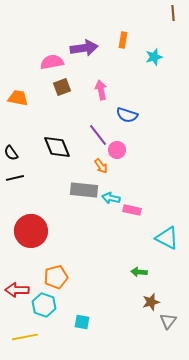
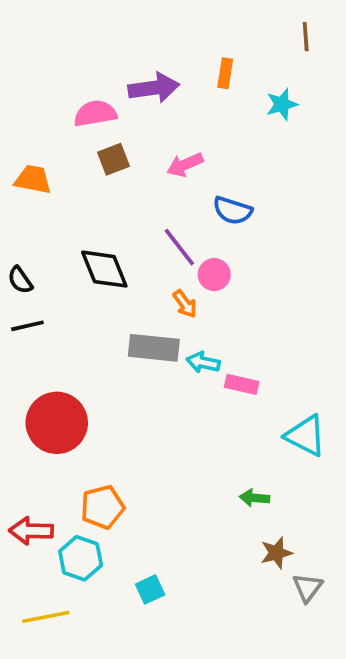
brown line: (173, 13) -> (306, 37), moved
pink arrow: (101, 90) -> (185, 165), turned -102
cyan square: (82, 322) -> (150, 589), turned -35

